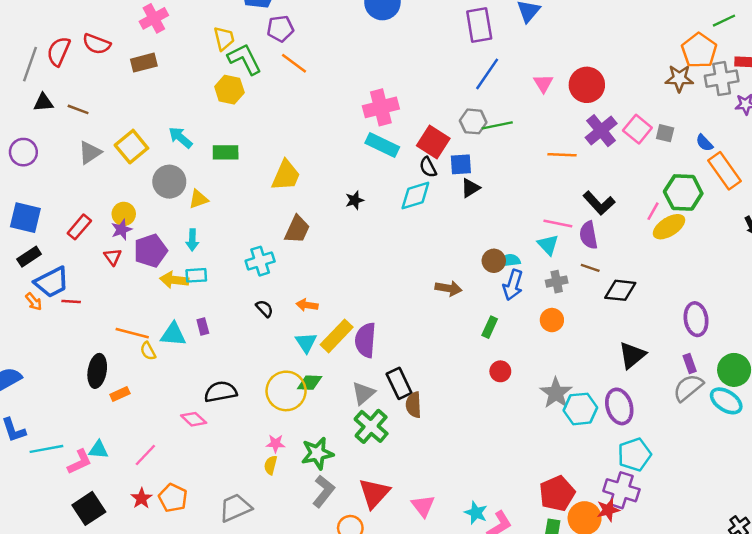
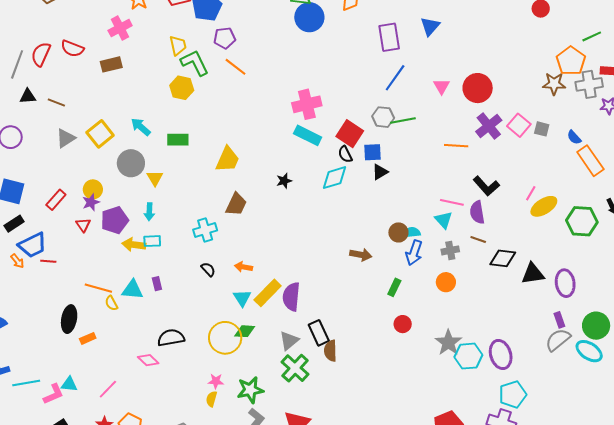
green hexagon: (683, 192) -> (582, 221), moved
yellow triangle: (198, 199) -> (155, 178), turned -42
black triangle: (632, 355) -> (533, 274), moved, turned 30

